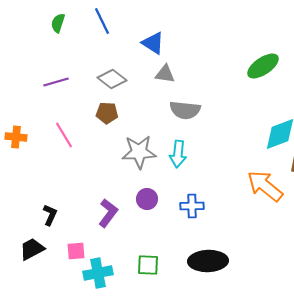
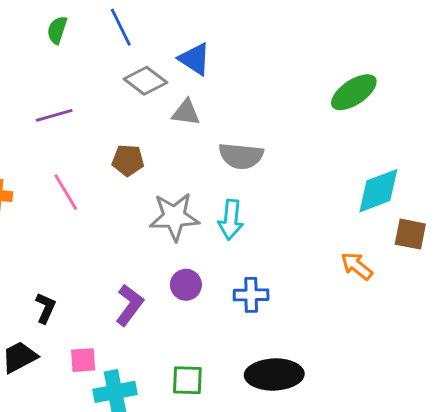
gray triangle: (165, 74) -> (186, 113), moved
gray diamond: (112, 79) -> (145, 81), moved
orange arrow: (265, 186) -> (357, 266), size x0.6

